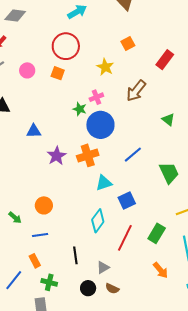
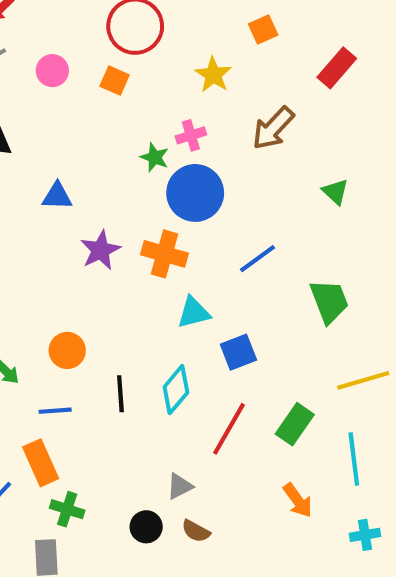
orange cross: (88, 155) -> (165, 254), turned 30
black line: (75, 255) -> (120, 394), moved
orange rectangle: (35, 261) -> (41, 463), size x1.5

